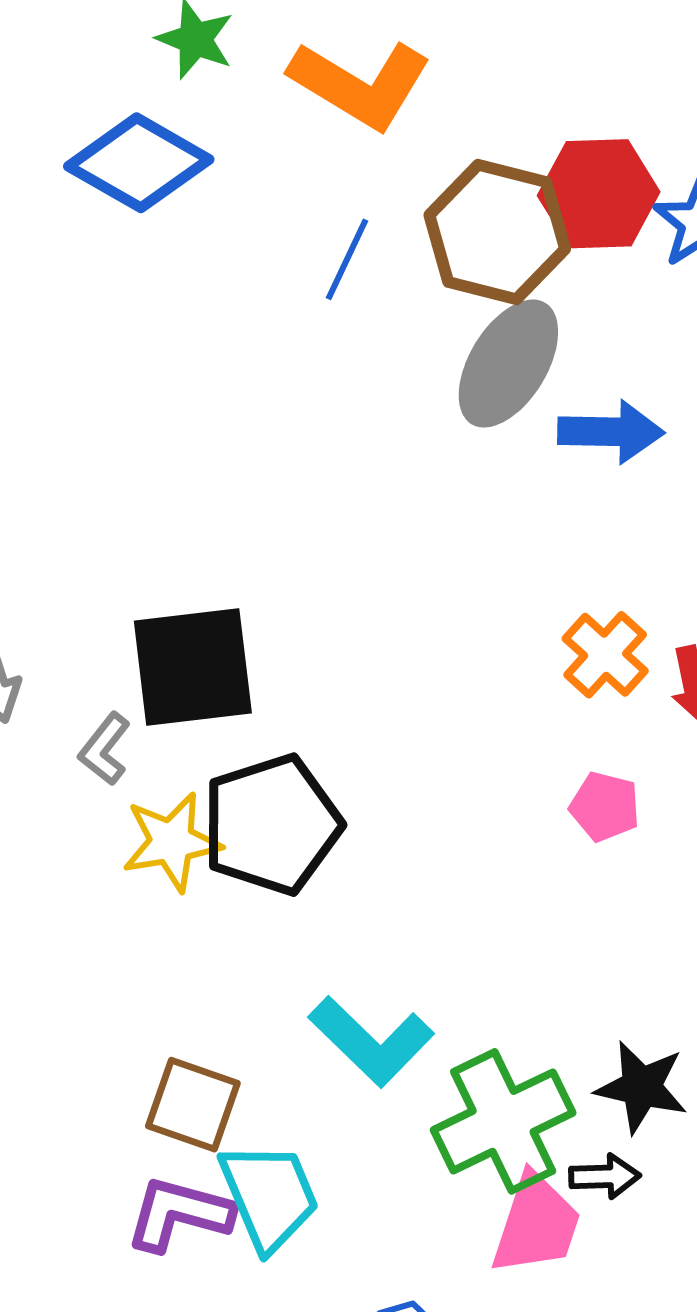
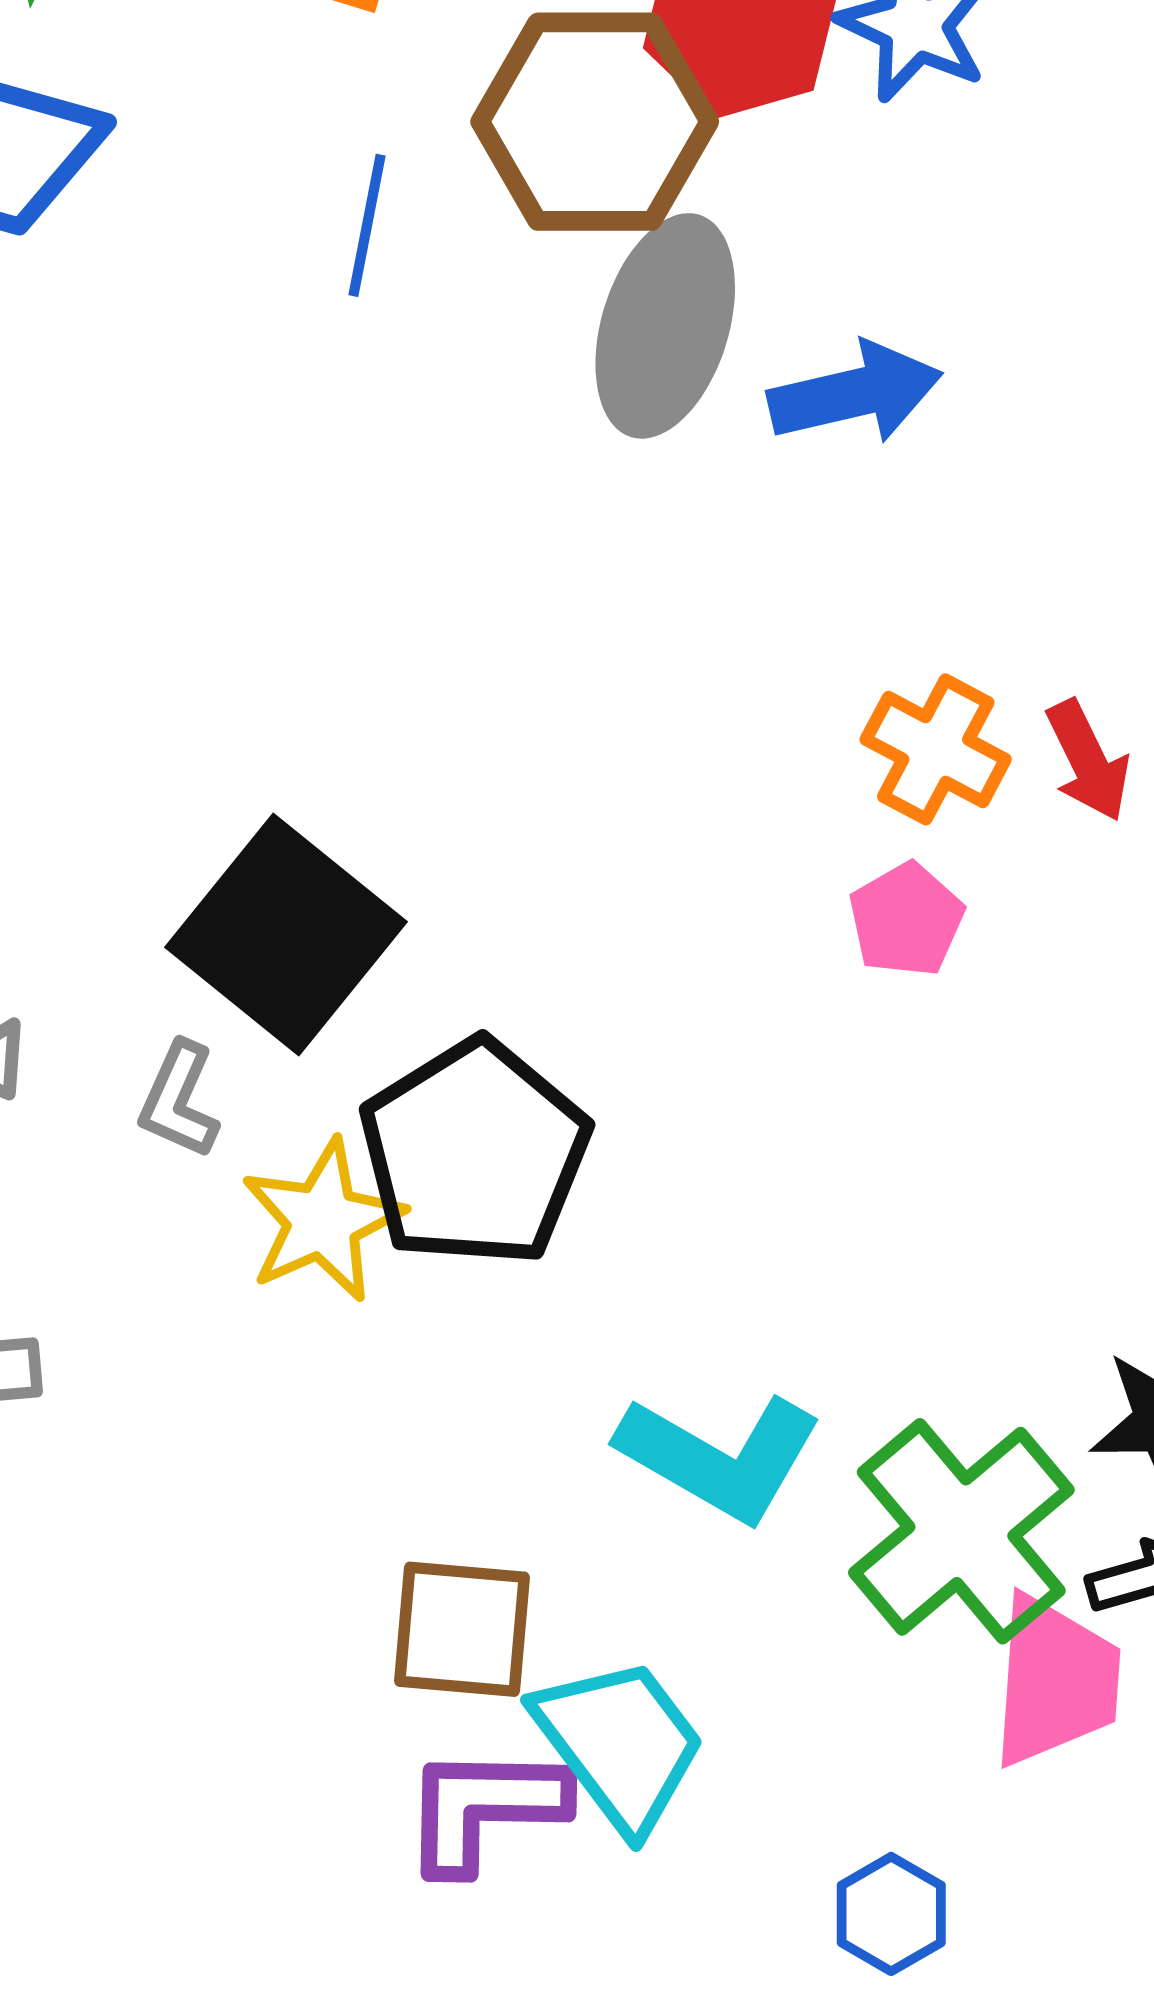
black square: (193, 667) -> (286, 934), turned -30
pink pentagon: (605, 807) -> (906, 920), moved, turned -30

